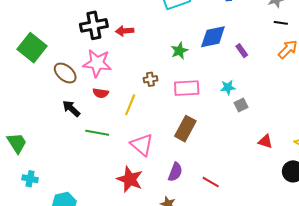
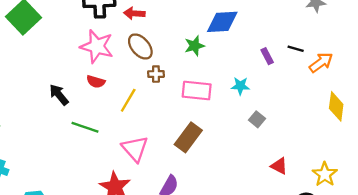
black line: (281, 23) -> (296, 49), moved
blue diamond: (213, 37) -> (222, 22), moved
brown ellipse: (65, 73) -> (140, 46), moved
cyan star: (228, 87) -> (240, 86), moved
gray square: (241, 105) -> (257, 119), turned -32

